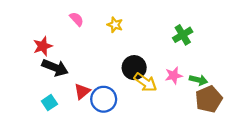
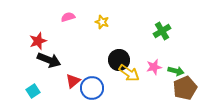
pink semicircle: (77, 19) -> (68, 17), turned -64
cyan square: (49, 103) -> (33, 91), moved

